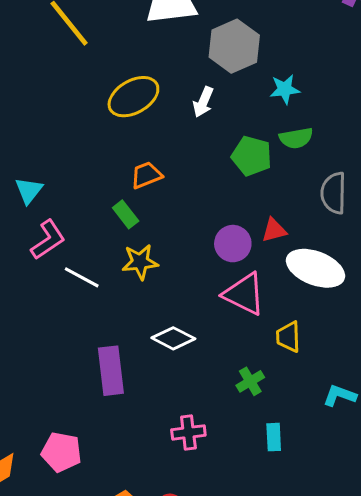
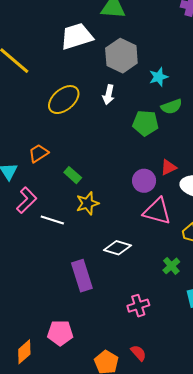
orange trapezoid: (146, 175) -> (39, 153), moved

